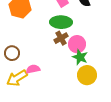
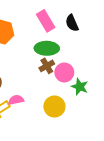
green star: (80, 57) -> (80, 87), moved
yellow circle: (87, 75) -> (54, 107), moved

